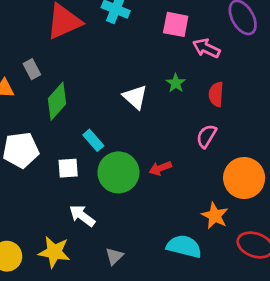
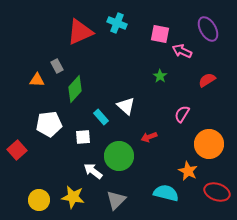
red semicircle: (216, 94) -> (207, 80), moved, turned 54
white triangle: (135, 97) -> (126, 106), moved
green circle: (118, 172) -> (119, 156), moved
gray triangle: (114, 256) -> (116, 200), size x1.5

